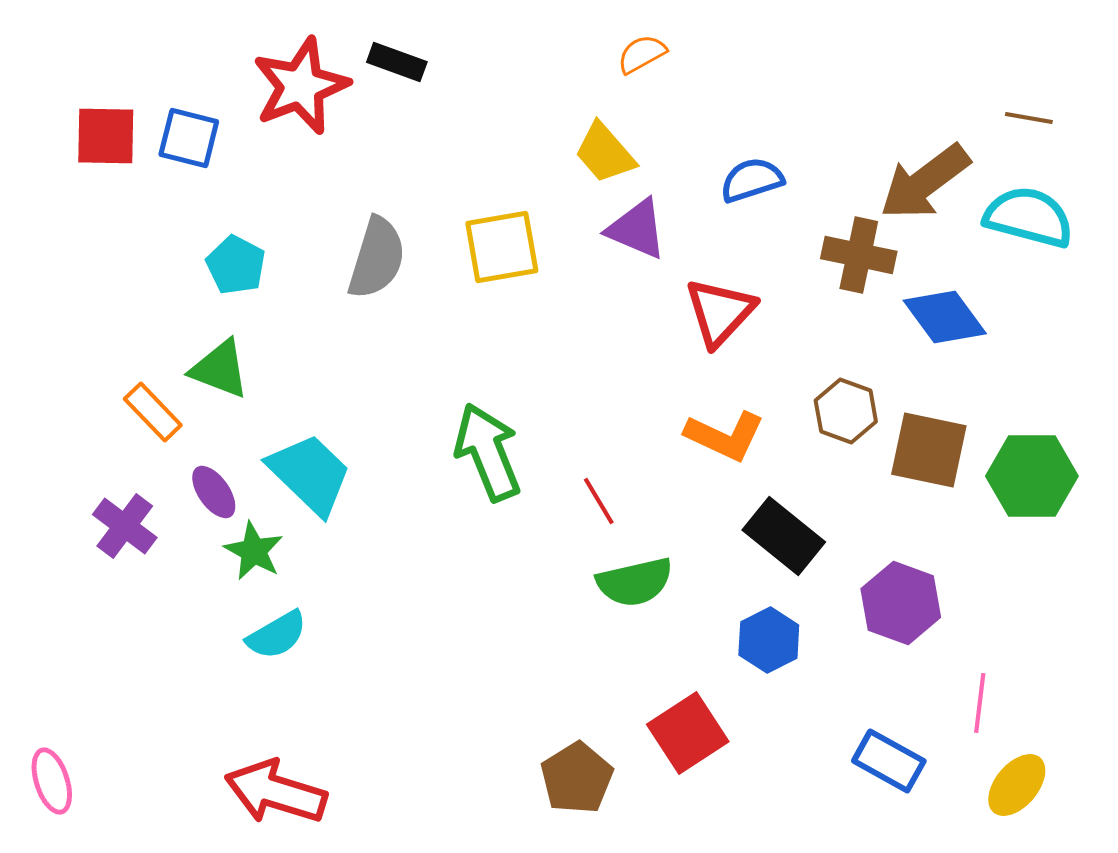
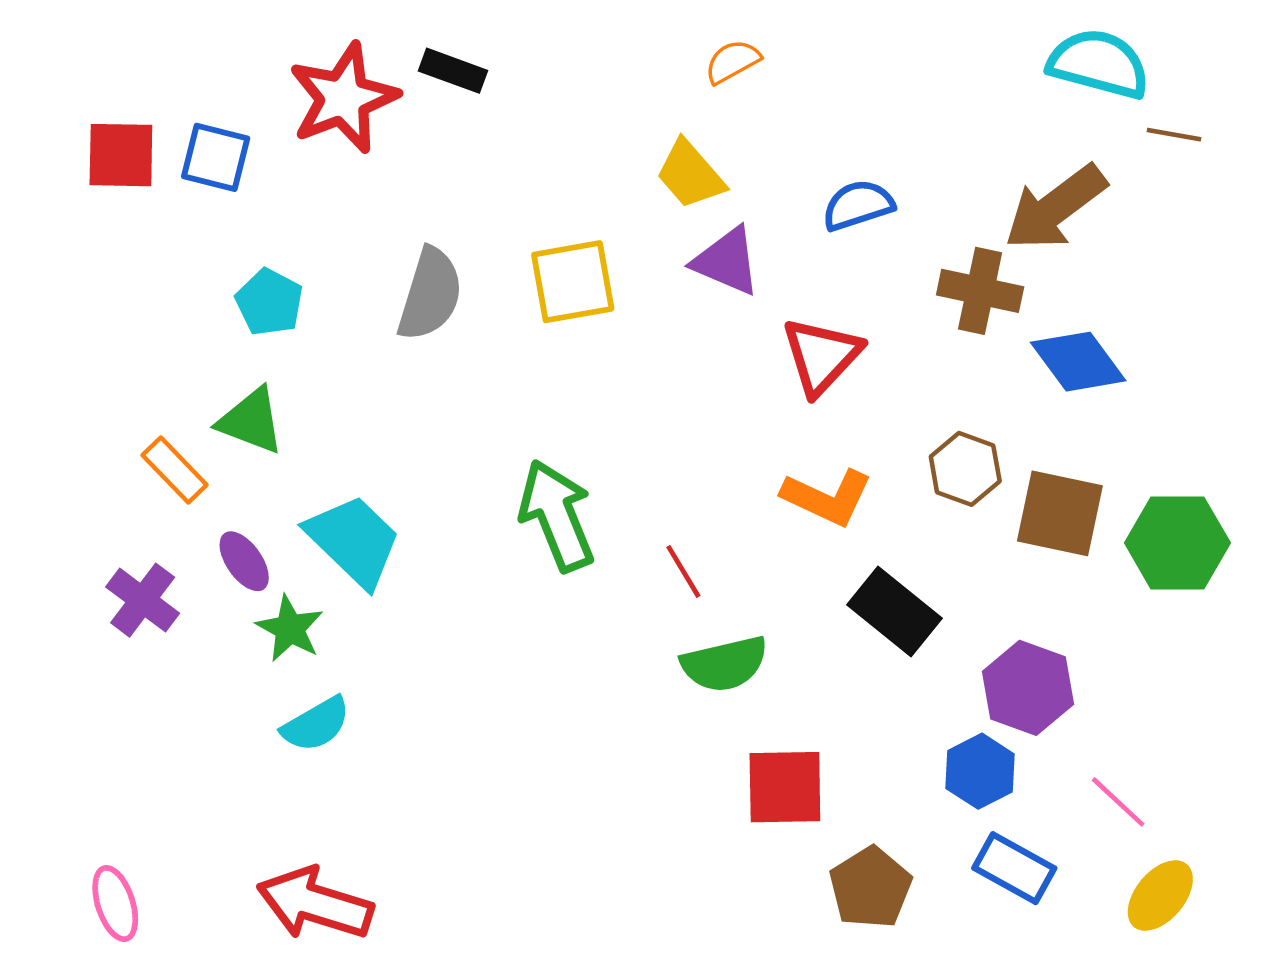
cyan semicircle: (1029, 217) -> (1099, 64), moved
blue hexagon: (769, 640) -> (980, 771), moved
pink line: (980, 703) -> (1118, 802), turned -54
red square: (688, 733) -> (785, 787), moved, turned 32
brown pentagon: (577, 778) -> (871, 888), moved
pink ellipse: (52, 781) -> (115, 903), moved

